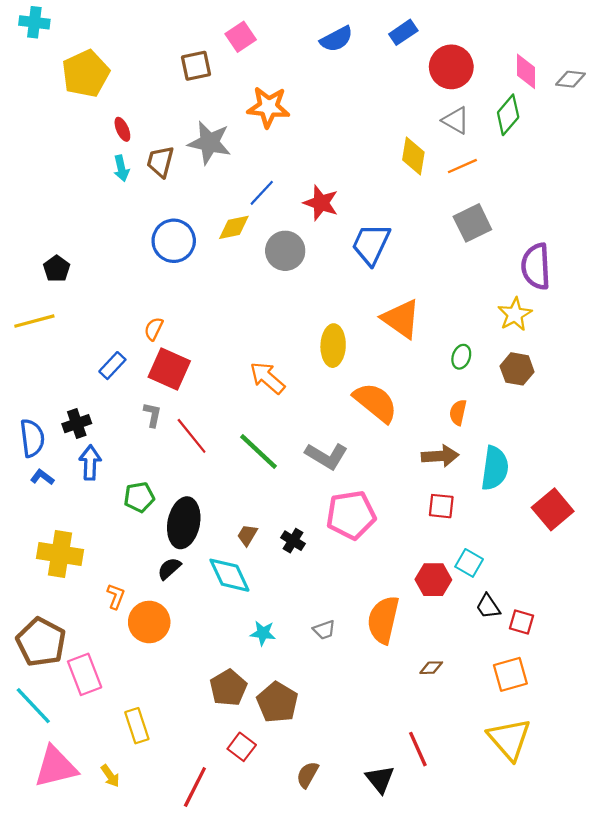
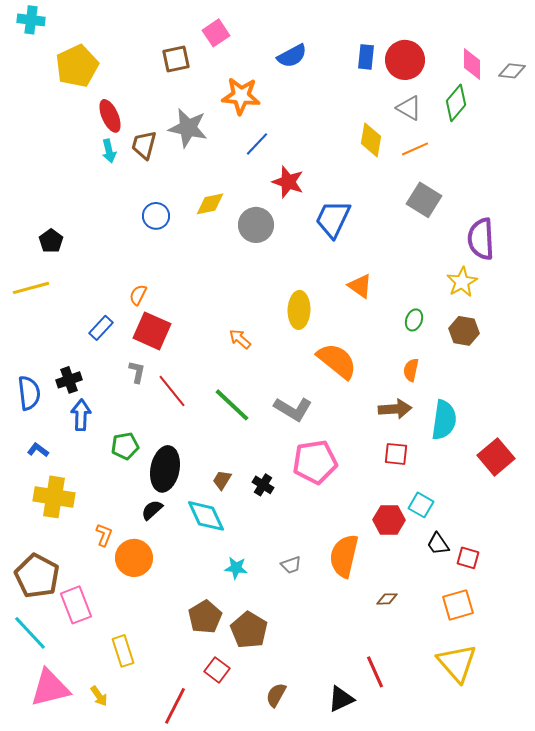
blue rectangle: (403, 32) -> (366, 57), moved, turned -50
blue semicircle: (336, 39) -> (292, 56), moved
red ellipse: (122, 129) -> (110, 116), size x1.5
blue line: (262, 193) -> (257, 144), moved
gray square: (472, 223) -> (424, 200), turned -32
blue circle: (174, 241) -> (156, 216), size x0.7
orange triangle: (401, 319) -> (360, 286), size x0.7
orange arrow: (267, 378) -> (240, 339), size x0.7
blue L-shape: (42, 477) -> (38, 450), moved
black triangle: (380, 779) -> (341, 699), turned 44

